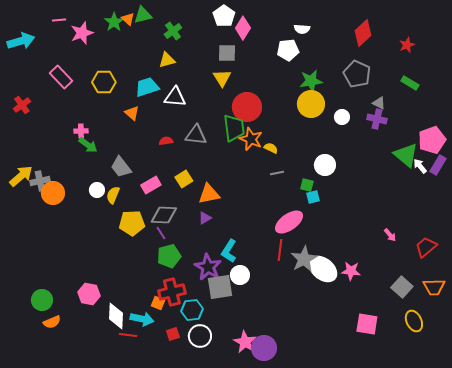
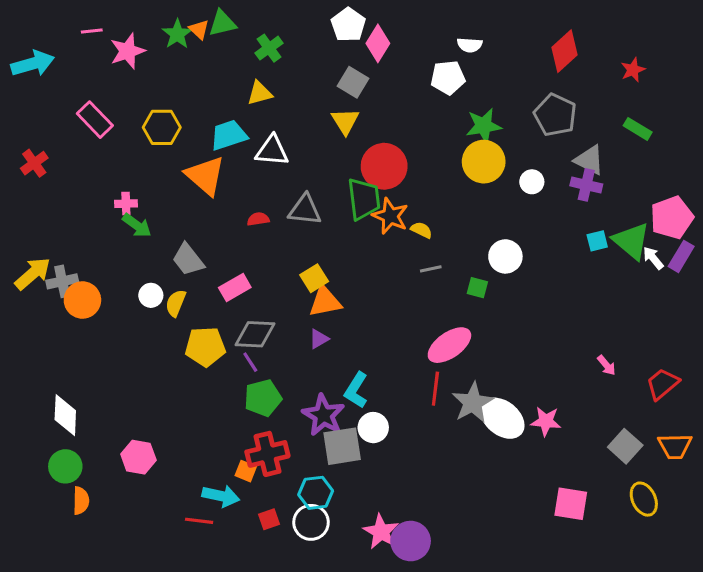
gray square: (227, 53) -> (353, 82), turned 30
gray triangle: (379, 103) -> (589, 160), size x1.5
orange triangle: (132, 113) -> (205, 176), size x1.8
yellow square: (184, 179) -> (314, 278), moved
cyan square: (313, 197) -> (597, 241), moved
cyan hexagon: (192, 310) -> (316, 493), moved
white diamond: (116, 316) -> (65, 415), moved
orange semicircle: (52, 322) -> (81, 501), turned -66

